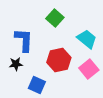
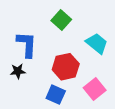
pink square: (89, 69) -> (95, 89), moved
blue square: (37, 85) -> (56, 95), moved

